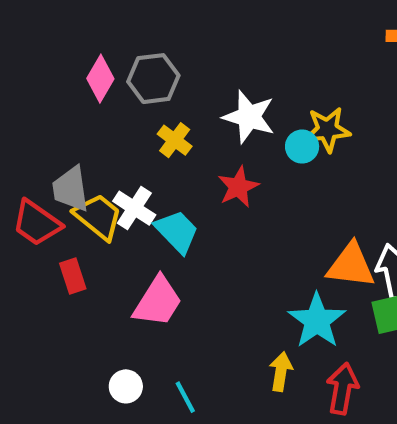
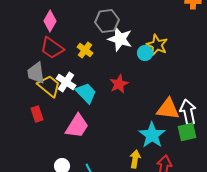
gray hexagon: (153, 79) -> (107, 21), moved
yellow star: (328, 130) -> (157, 45), turned 30
red star: (238, 187) -> (119, 84), moved
red trapezoid: (37, 223) -> (52, 48), moved

